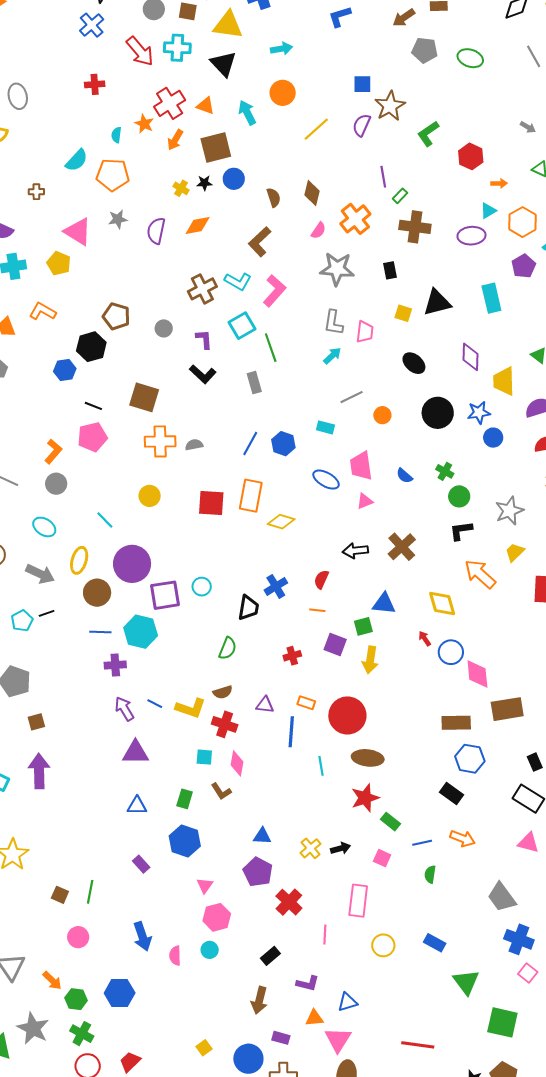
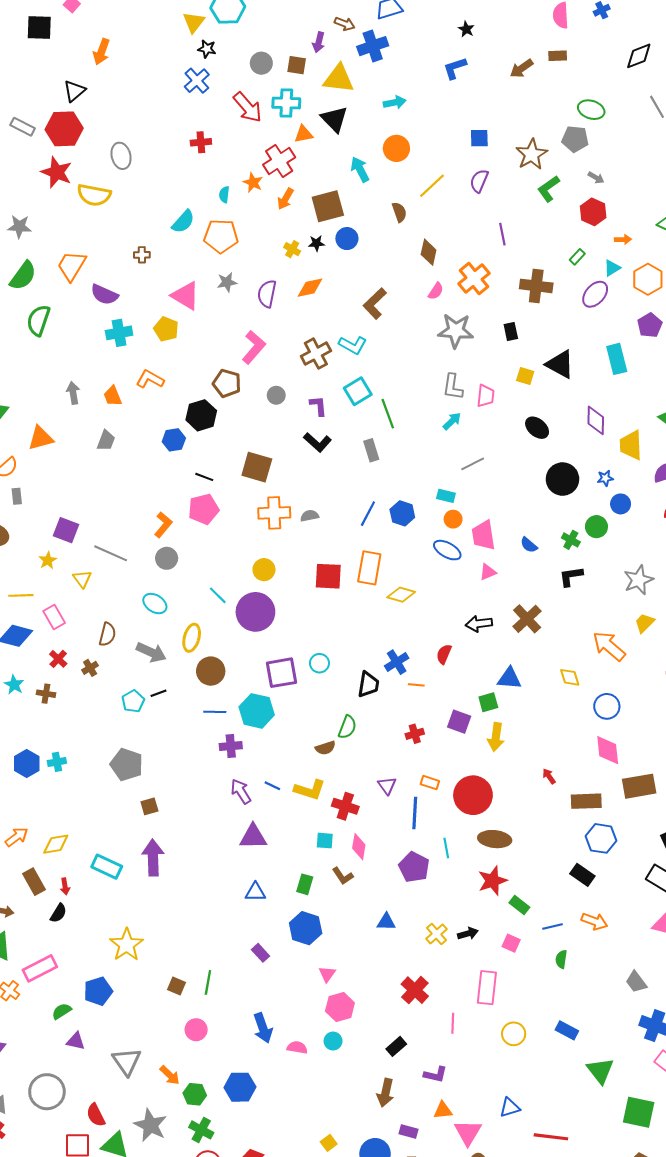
gray pentagon: (425, 50) -> (575, 139), moved
orange triangle: (206, 106) -> (303, 134), moved, turned -30
brown star: (390, 106) -> (532, 154), moved
gray arrow: (528, 127) -> (596, 178), moved
green rectangle: (400, 196) -> (577, 257), moved
brown semicircle: (274, 197) -> (399, 212), moved
purple ellipse: (472, 236) -> (595, 294), turned -44
pink L-shape: (274, 291) -> (254, 347), moved
black triangle: (437, 303) -> (560, 364), turned 44
blue star: (479, 413) -> (605, 478), size x0.7
orange circle: (382, 415) -> (453, 519), moved
green circle: (459, 496) -> (596, 527), moved
black L-shape: (461, 531) -> (571, 576), moved
purple circle: (132, 564) -> (255, 612), moved
yellow diamond: (442, 604) -> (570, 677), size x0.7
orange line: (317, 610) -> (416, 685), moved
red arrow: (425, 638) -> (549, 776), moved
blue circle: (451, 652) -> (607, 706), moved
brown semicircle: (223, 692) -> (325, 748), moved
purple triangle: (265, 705) -> (387, 785), turned 48
purple pentagon: (258, 872) -> (414, 867), moved
gray trapezoid: (502, 897) -> (636, 982), size x0.7
pink semicircle: (175, 956) -> (297, 1048), turned 102
blue triangle: (347, 1002) -> (510, 1108), moved

